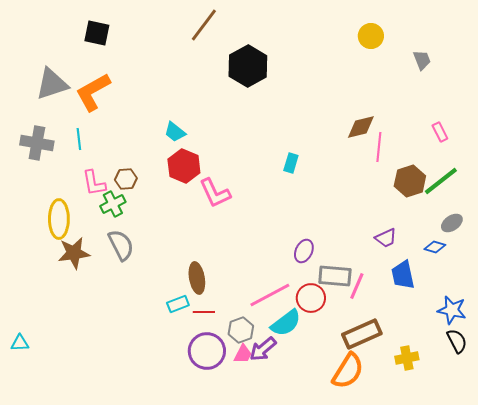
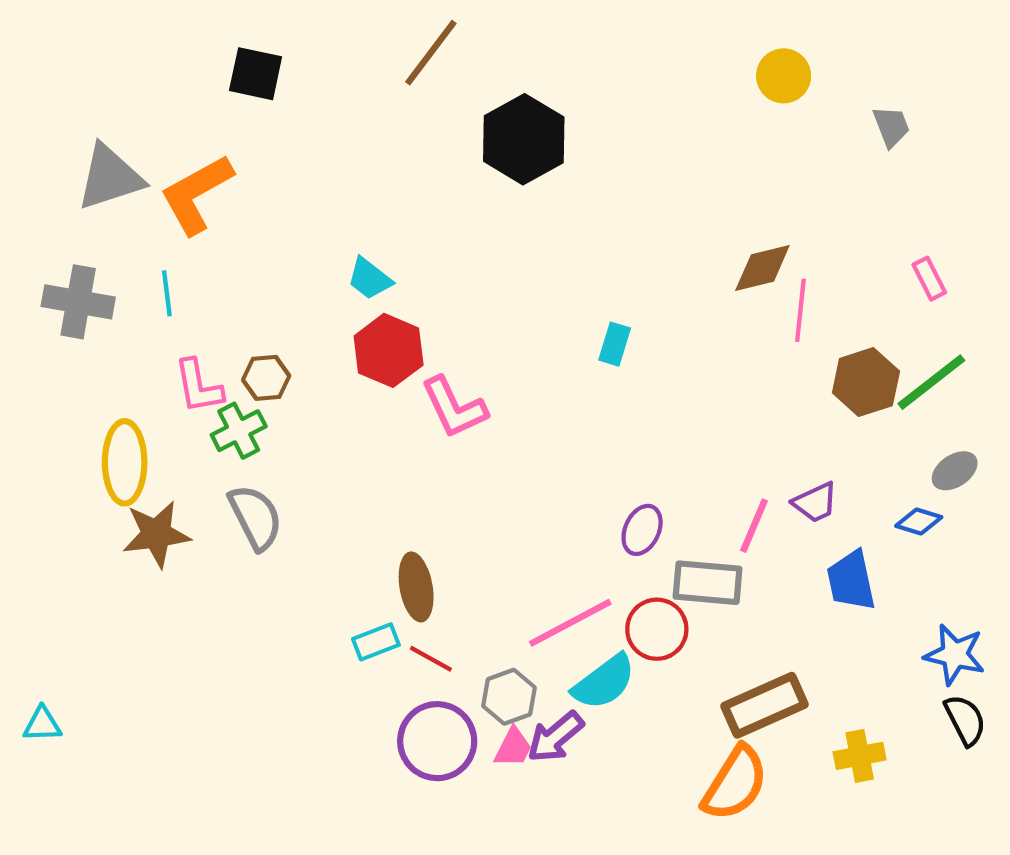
black square: (97, 33) -> (256, 74), moved
pink line: (357, 286) -> (754, 526), moved
red line: (204, 312) -> (431, 659), turned 30

